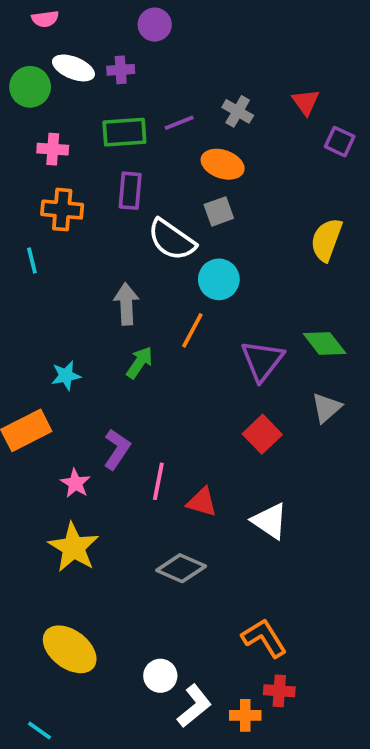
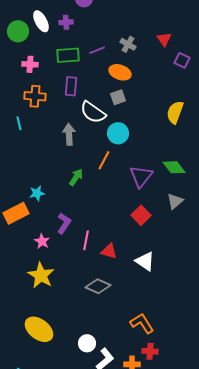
white ellipse: (73, 68) -> (41, 21), turned 40
gray arrow: (126, 304) -> (69, 134), moved
cyan star: (66, 376) -> (37, 193), moved

